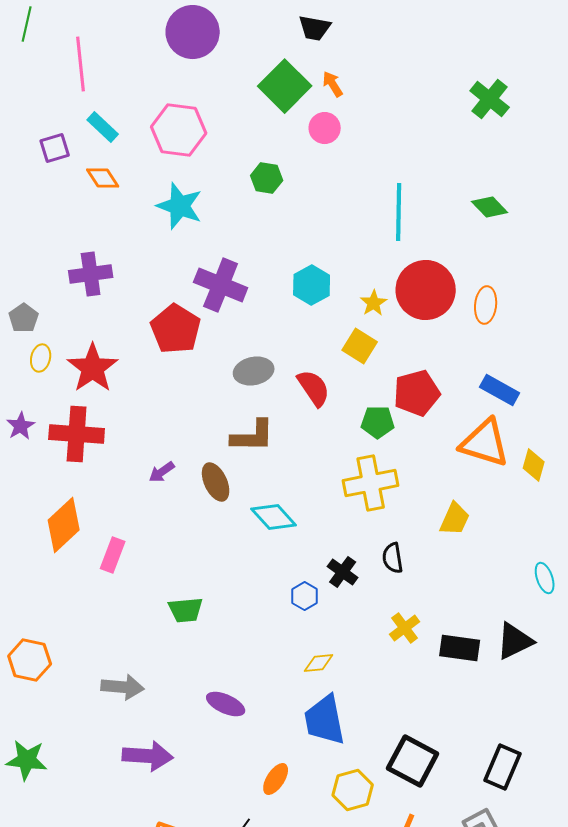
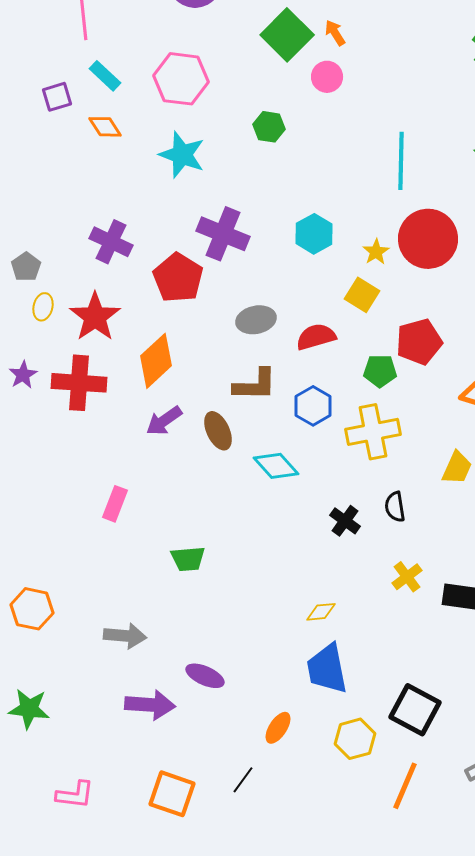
purple cross: (91, 274) -> (111, 242), moved, turned 33
red semicircle: (314, 388) -> (316, 337), turned -72
purple arrow: (162, 472) -> (164, 421), size x1.4
orange diamond: (64, 525) -> (156, 361), moved
blue hexagon: (305, 596) -> (313, 406), moved, size x1.4
purple ellipse: (226, 704) -> (205, 676), moved

